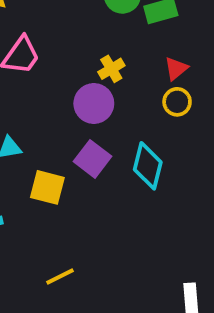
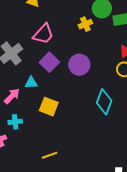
yellow cross: (111, 69) -> (85, 24), moved
purple square: (92, 159) -> (49, 62), moved

